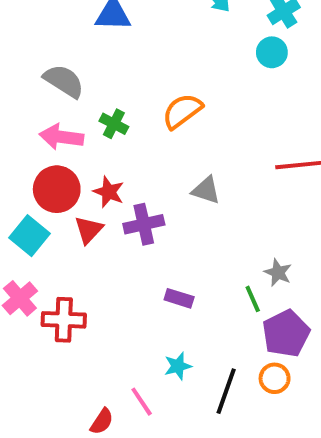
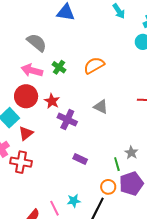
purple cross: (144, 224) -> (67, 120), turned 30
red triangle: (89, 230) -> (26, 133), moved
cyan star: (178, 366) -> (74, 201), moved
orange circle: (275, 378) -> (108, 187), moved

